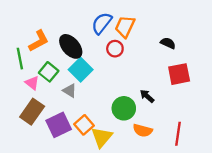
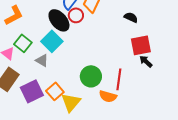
black ellipse: (71, 46) -> (59, 20), moved
red circle: (115, 49) -> (76, 15), moved
black arrow: (147, 96) -> (146, 61), moved
red line: (178, 134) -> (119, 79), moved

